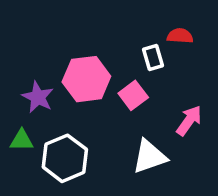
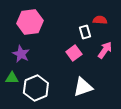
pink hexagon: (86, 79) -> (30, 22), moved
pink arrow: (189, 121) -> (105, 50), moved

